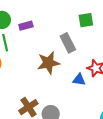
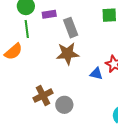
gray rectangle: (68, 43) -> (71, 28), moved

